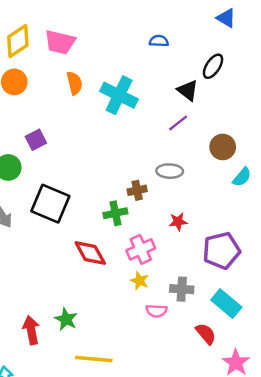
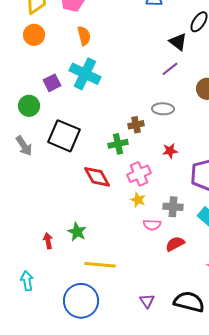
cyan cross: (119, 95) -> (85, 74), moved
red arrow: (31, 330) -> (48, 241), size x0.7
red semicircle: (206, 334) -> (175, 244), moved, turned -78

